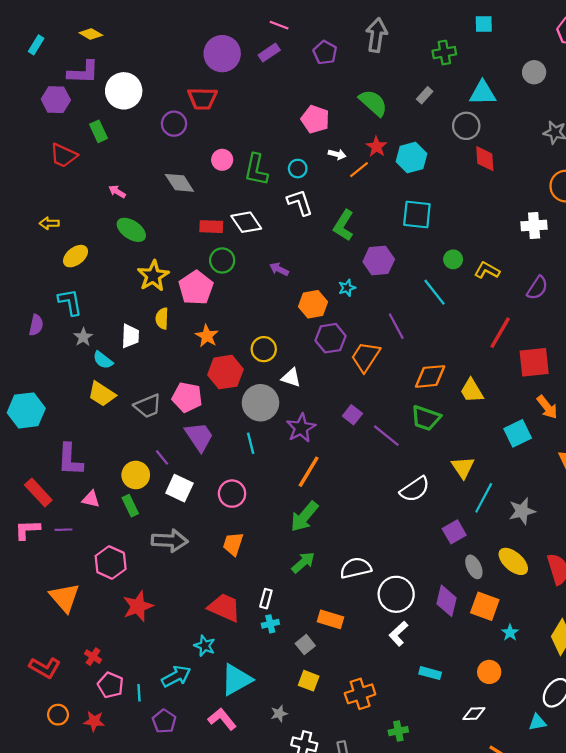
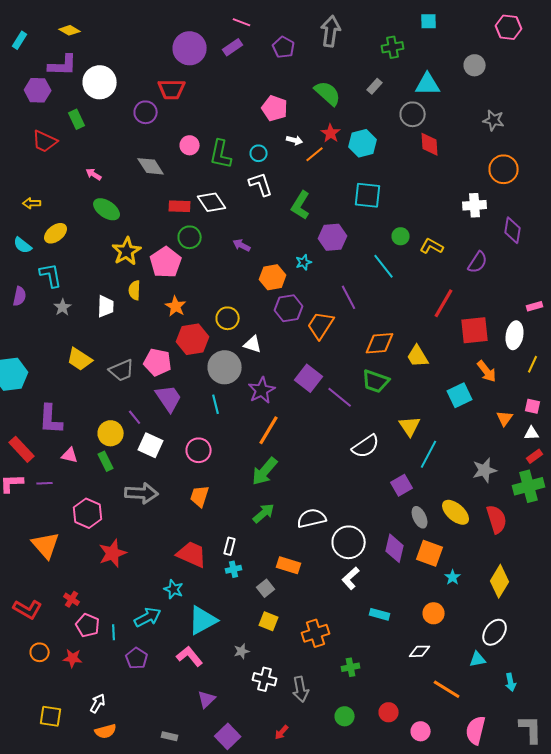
cyan semicircle: (103, 360) -> (23, 245), moved
purple square: (352, 415) -> (309, 378), size x1.5
gray star: (522, 511) -> (485, 470), moved

